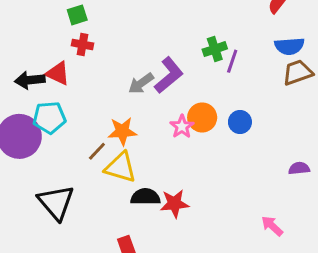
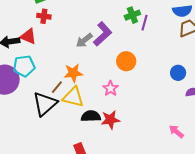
blue circle: (240, 122) -> (178, 73), moved
pink star: (182, 127) -> (110, 88), moved
black triangle: (56, 202) -> (45, 104), moved, turned 32

